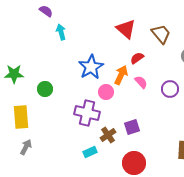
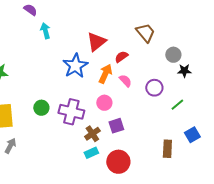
red triangle: (126, 29) -> (96, 42), moved, turned 40
green circle: (45, 89) -> (41, 108), moved
pink circle: (106, 92) -> (104, 103), moved
cyan rectangle: (90, 152) -> (91, 153), moved

